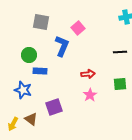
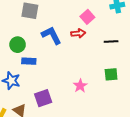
pink square: (78, 28) -> (87, 17), moved
blue L-shape: (62, 46) -> (51, 35), turned -50
red arrow: (88, 74) -> (78, 33), moved

